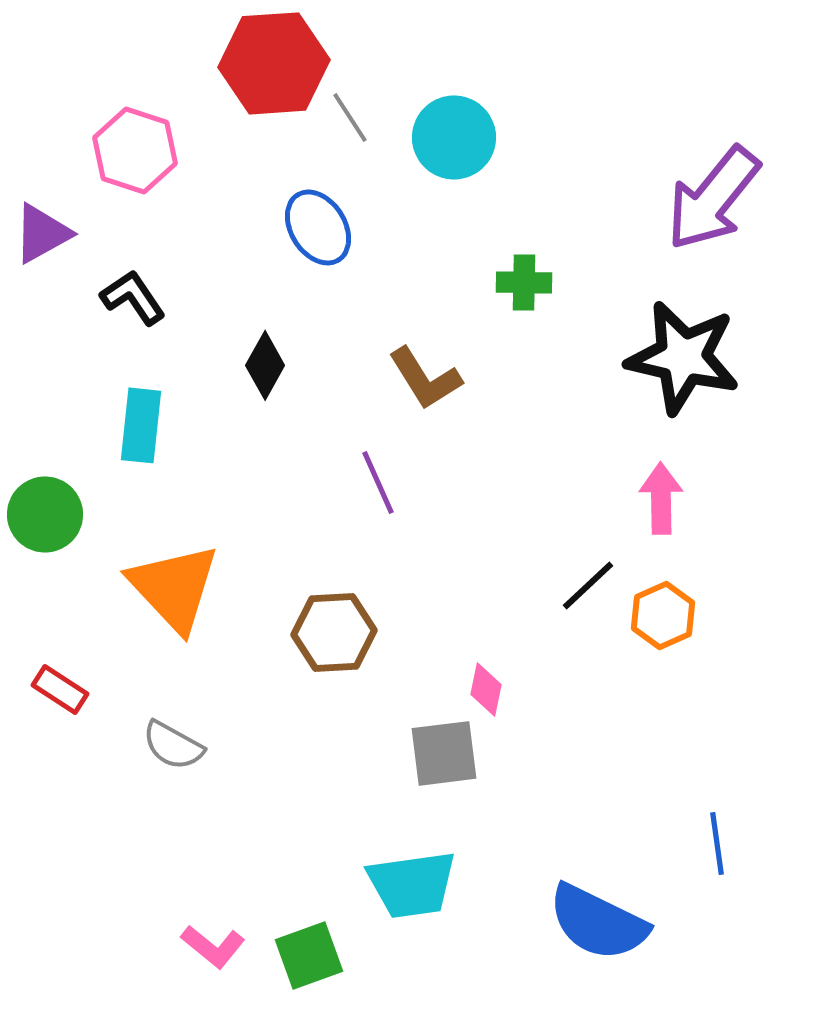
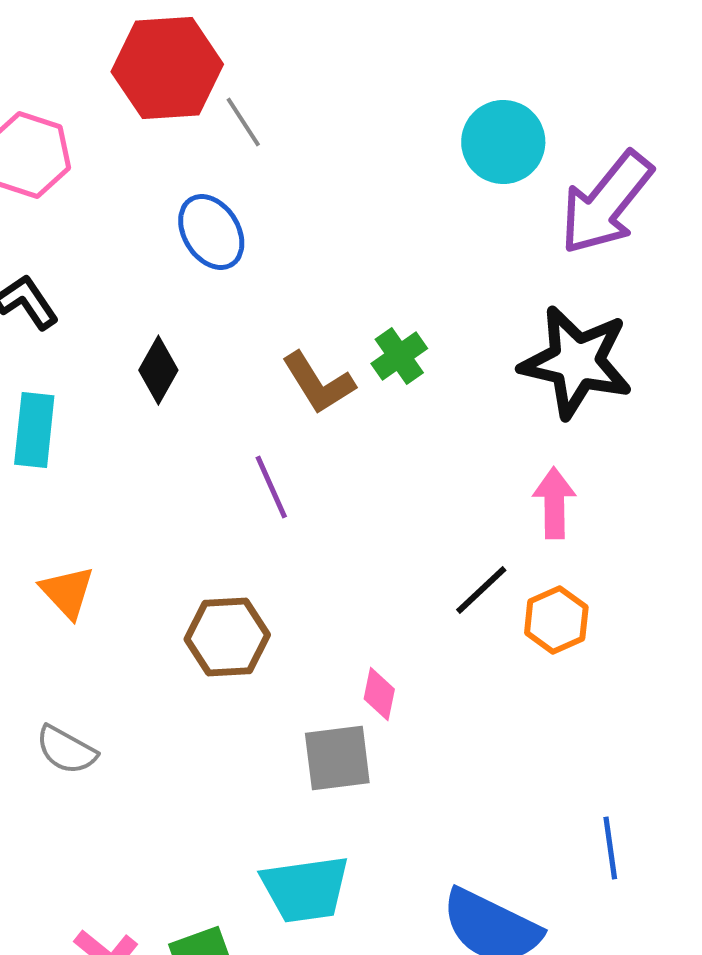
cyan circle: (454, 137) -> (503, 142), moved
green cross: (524, 282) -> (399, 356), moved, turned -36
orange triangle: (174, 587) -> (67, 592), size x0.6

